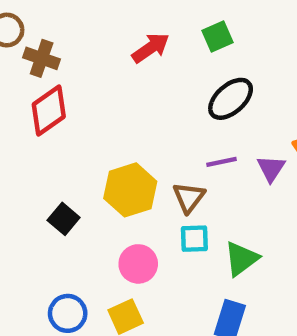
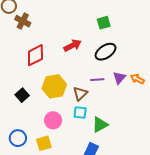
red arrow: (151, 48) -> (73, 45), moved
red diamond: (49, 110) -> (35, 55), moved
purple triangle: (271, 168) -> (119, 78), moved

